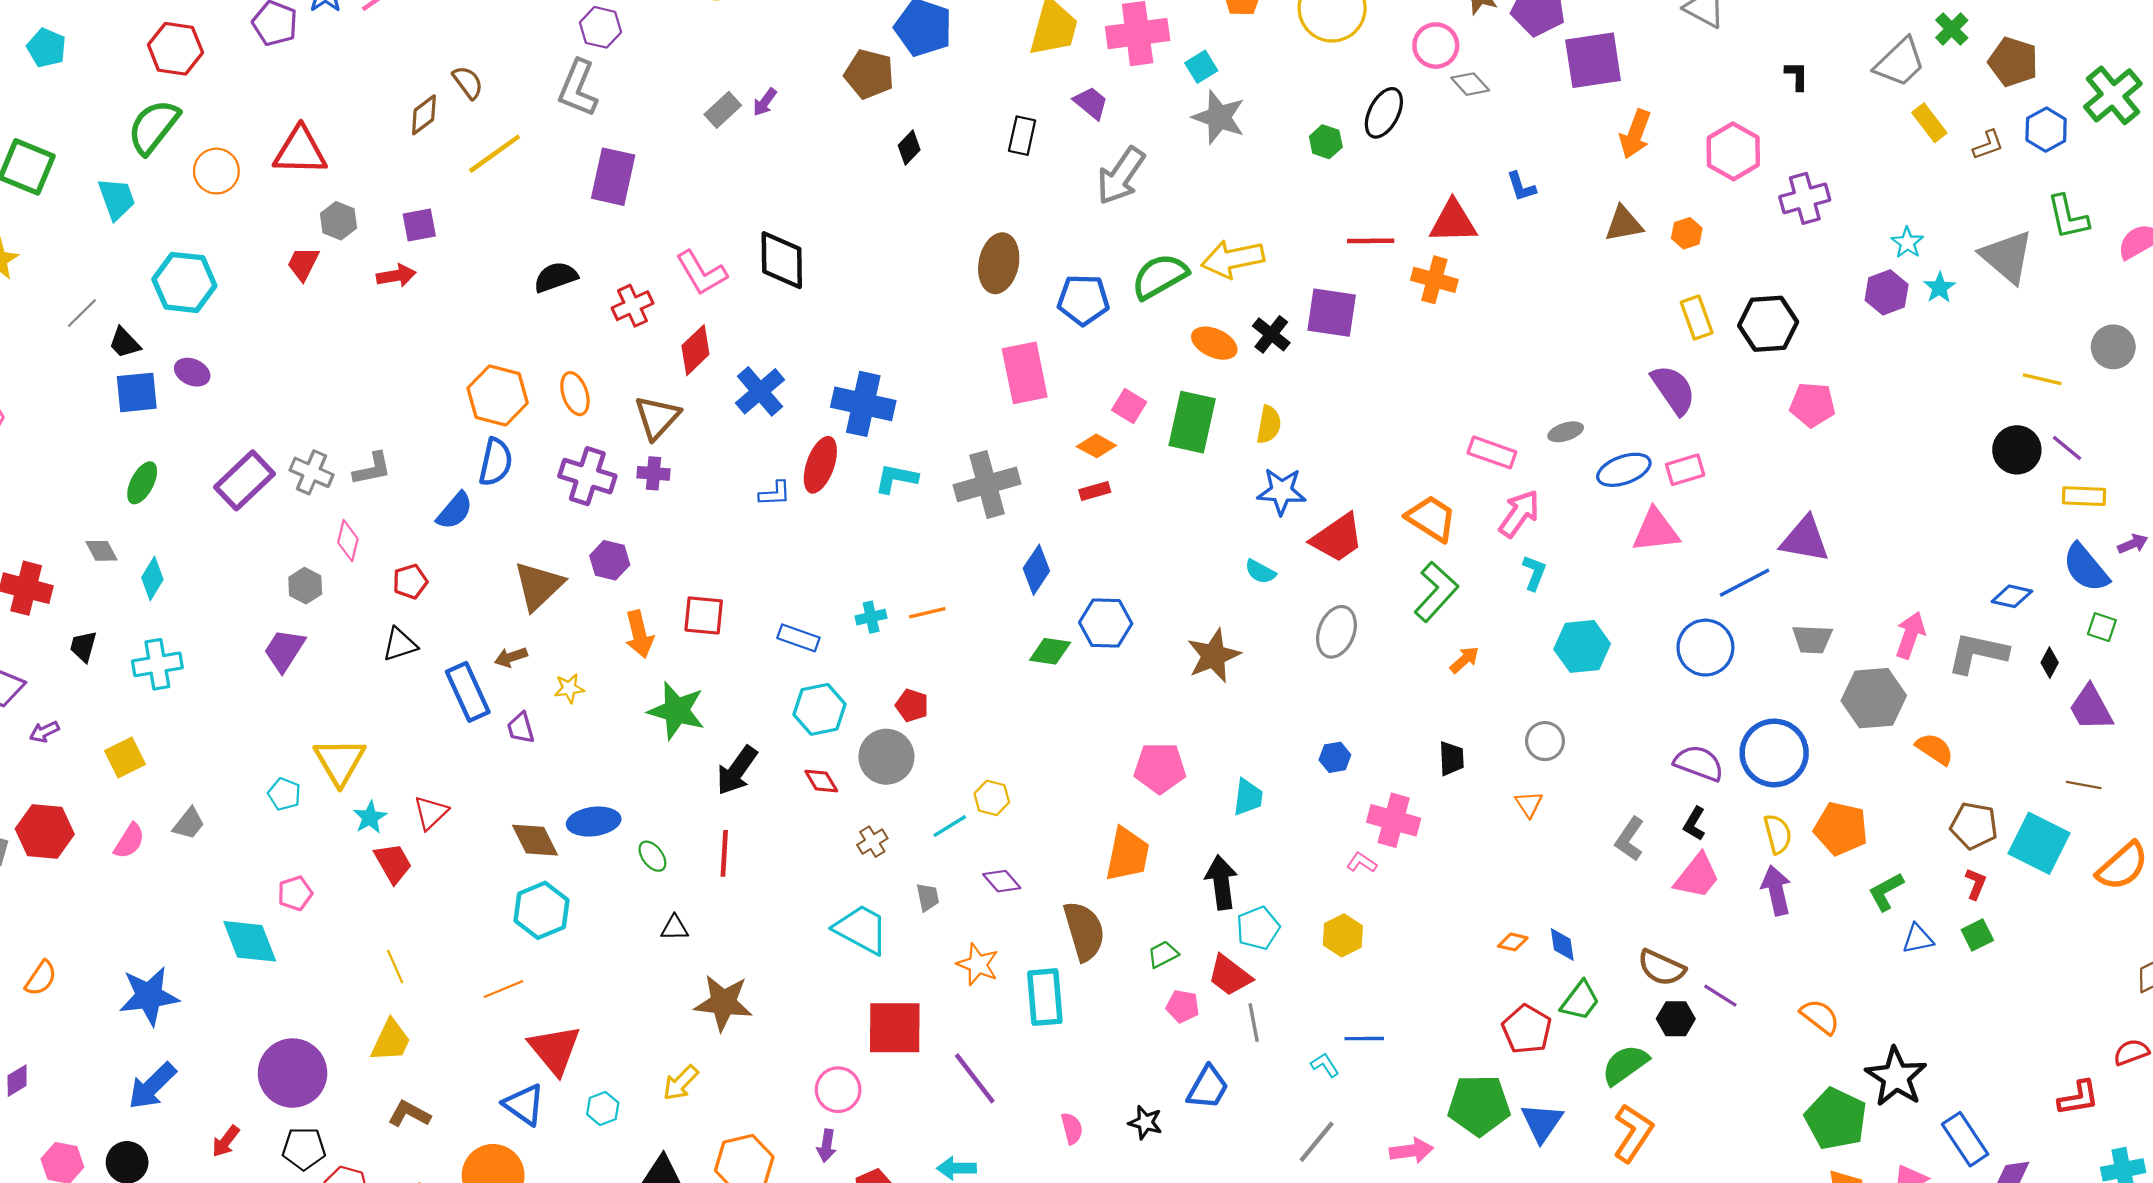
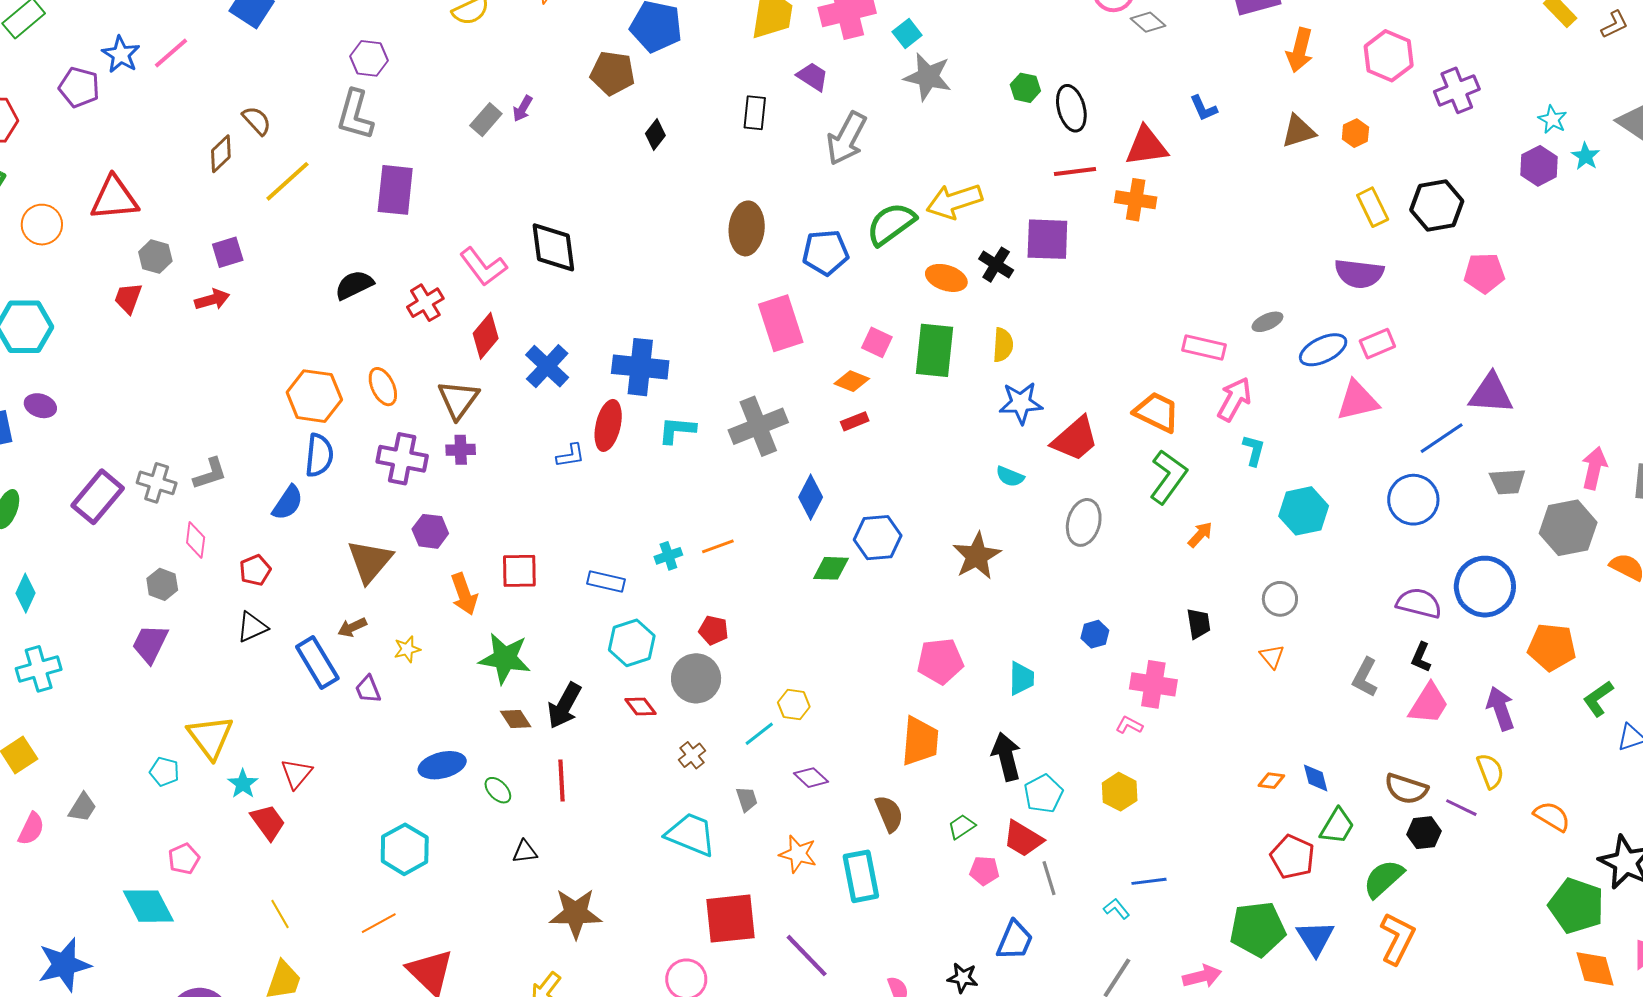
black ellipse: (1384, 113) -> (1071, 108), moved, turned -36
purple semicircle: (1673, 390) -> (1359, 274), turned 138
yellow semicircle: (1778, 834) -> (1490, 771), moved
brown diamond: (535, 840) -> (516, 719), moved, size x0.7
brown semicircle: (1084, 931) -> (889, 814), size x0.7

